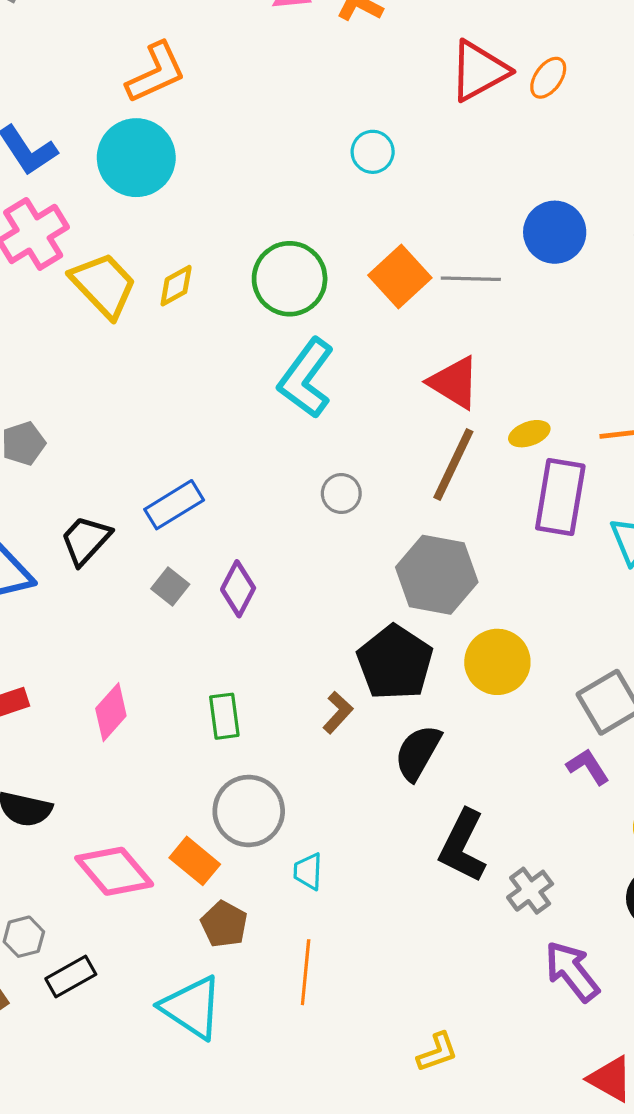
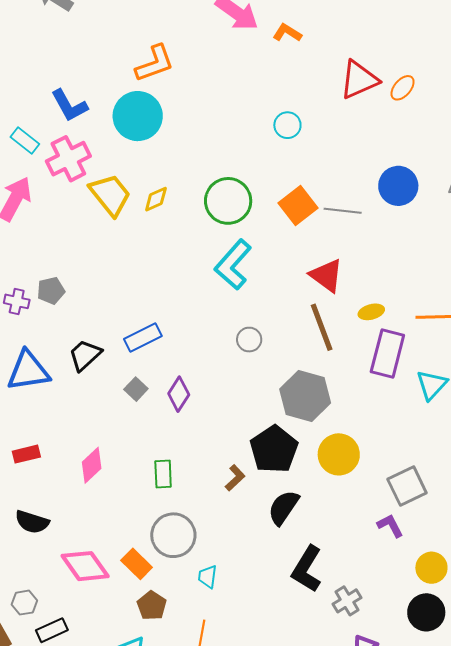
brown line: (453, 465) -> (322, 327), turned -51

